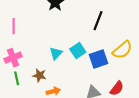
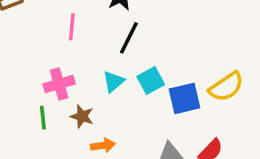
black line: (98, 21) -> (129, 38), moved
pink line: (14, 26) -> (72, 27), moved
pink cross: (13, 58) -> (59, 84), moved

